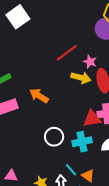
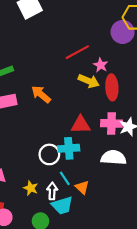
red triangle: (92, 119) -> (81, 125), moved
white circle: (54, 137) -> (49, 154), moved
cyan cross: (82, 142) -> (69, 148), moved

